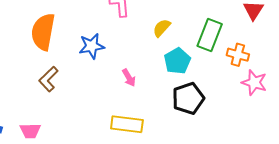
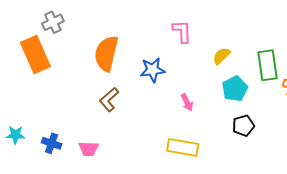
green rectangle: (210, 35) -> (268, 65), turned -32
black pentagon: (188, 98) -> (243, 126), size x0.7

